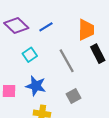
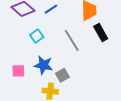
gray square: (74, 96) -> (62, 75), moved

